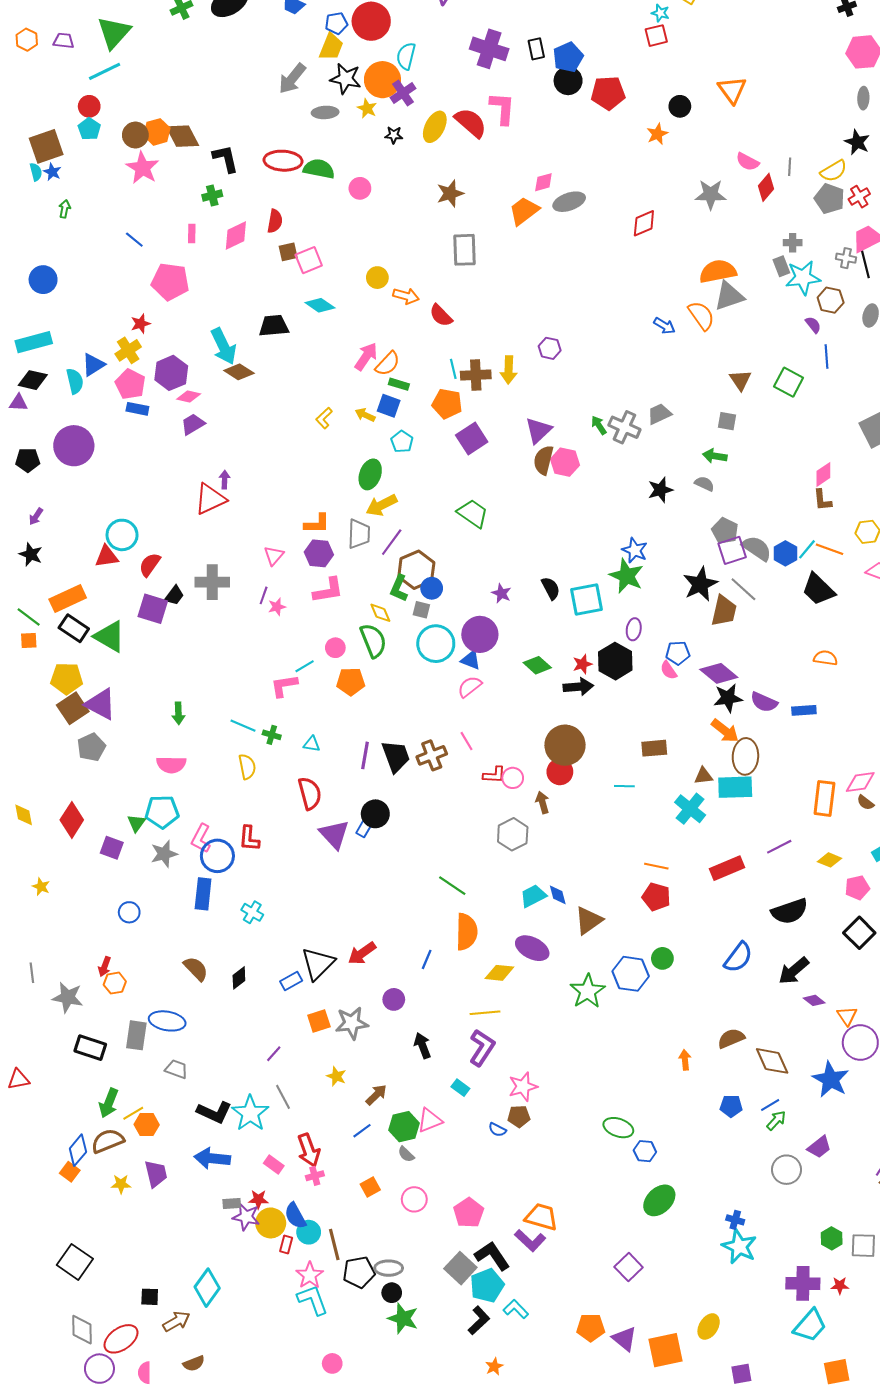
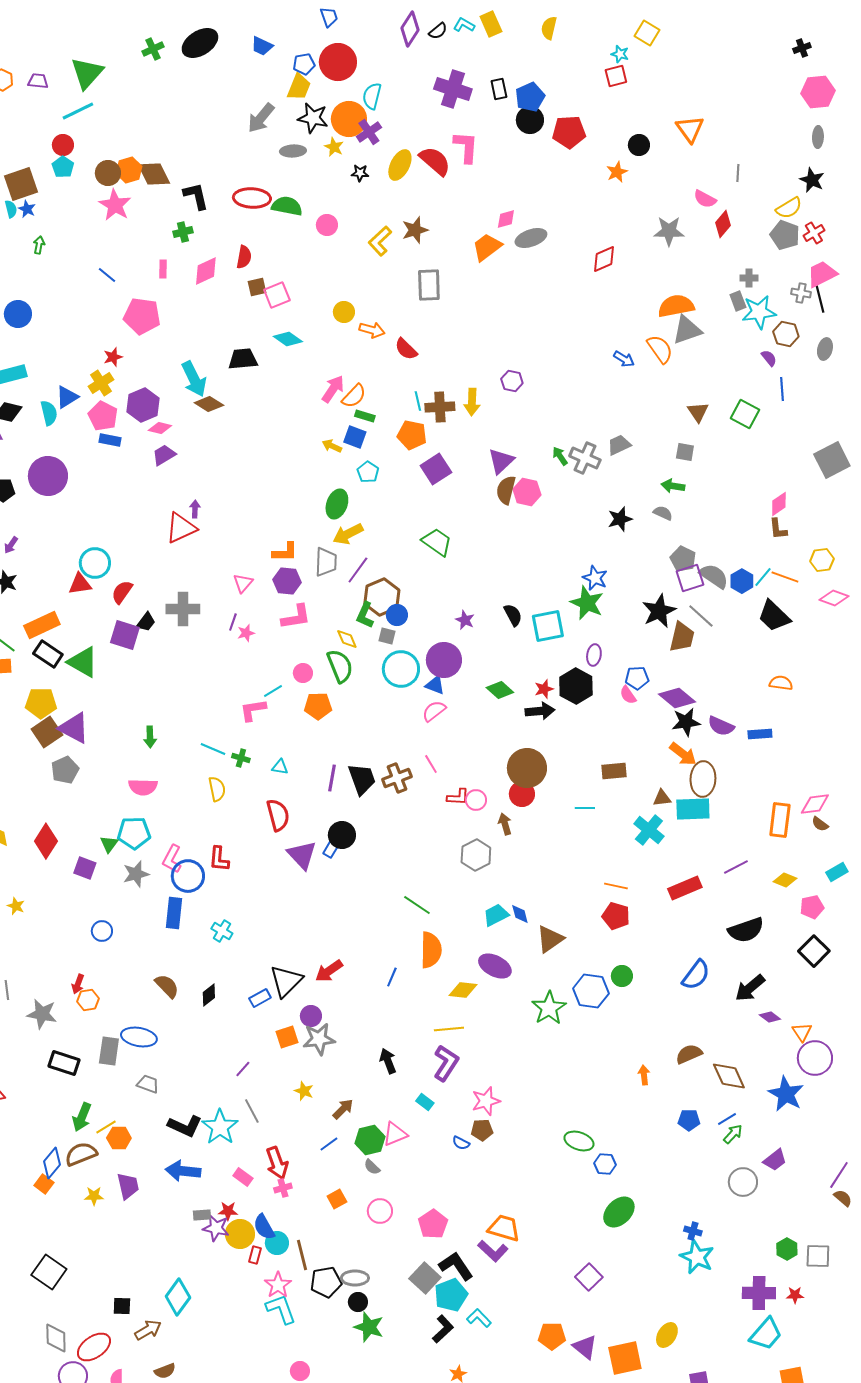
gray line: (790, 167) -> (738, 173), moved
yellow L-shape: (324, 418) -> (380, 241), moved, size x1.4
purple circle: (394, 999) -> (311, 1016), moved

